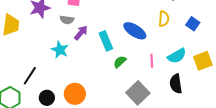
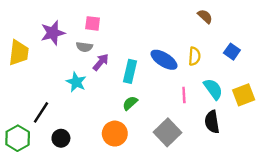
yellow semicircle: (164, 19) -> (194, 56), moved
cyan rectangle: (106, 41) -> (130, 71), turned 36
cyan semicircle: (177, 56) -> (213, 89), turned -96
green semicircle: (120, 62) -> (130, 103), moved
orange circle: (75, 94) -> (115, 134), moved

